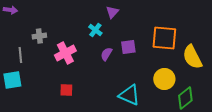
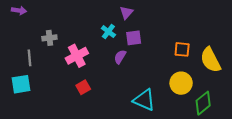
orange square: (164, 38) -> (182, 49), moved, size x0.6
purple square: (128, 47) -> (134, 38), moved
red square: (66, 90) -> (83, 87), moved, turned -32

